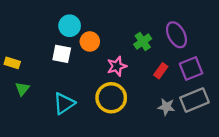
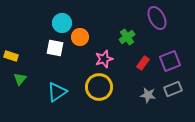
purple ellipse: (176, 35) -> (157, 18), moved
gray rectangle: (194, 100) -> (173, 89), size x0.7

